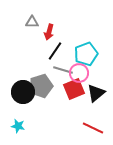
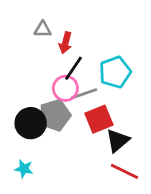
gray line: (63, 70) -> (84, 94), turned -36
pink circle: (79, 73) -> (65, 88), moved
black triangle: (96, 93) -> (118, 141), moved

